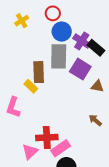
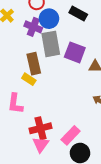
purple cross: (82, 41) -> (33, 27), moved
black rectangle: (96, 48) -> (78, 13), moved
red cross: (47, 138) -> (41, 128), moved

